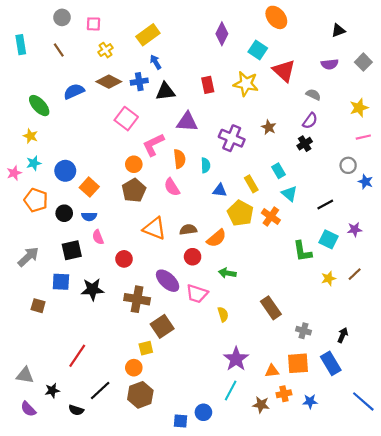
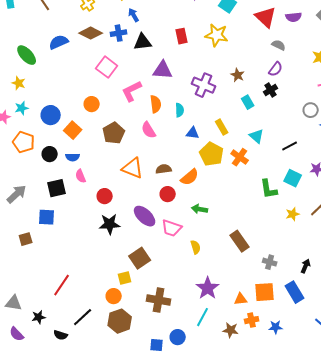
red triangle: (284, 71) -> (266, 17), moved
orange circle: (134, 164) -> (92, 104), moved
cyan rectangle: (278, 171) -> (248, 102), moved
black star: (92, 289) -> (110, 224), moved
brown cross: (137, 299) -> (159, 300), moved
brown square: (38, 306) -> (26, 239), turned -32

